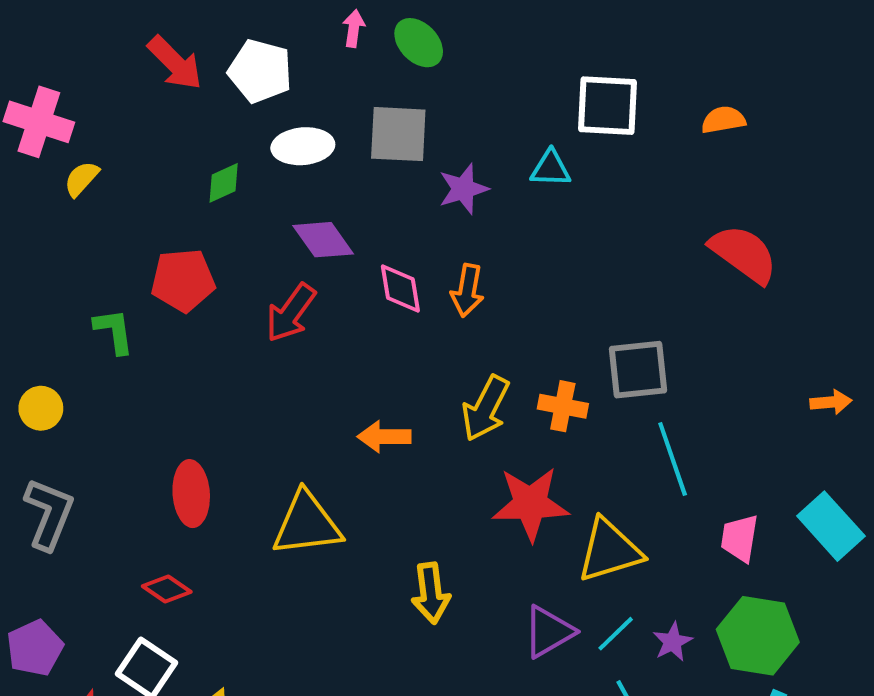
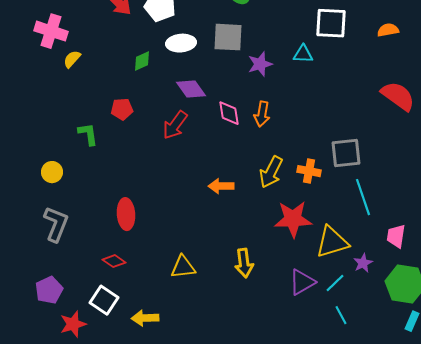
red pentagon: (183, 280) -> (122, 109), size x0.7
yellow triangle: (307, 524) -> (183, 267), moved, size x0.7
purple star: (673, 642) -> (363, 263), moved

